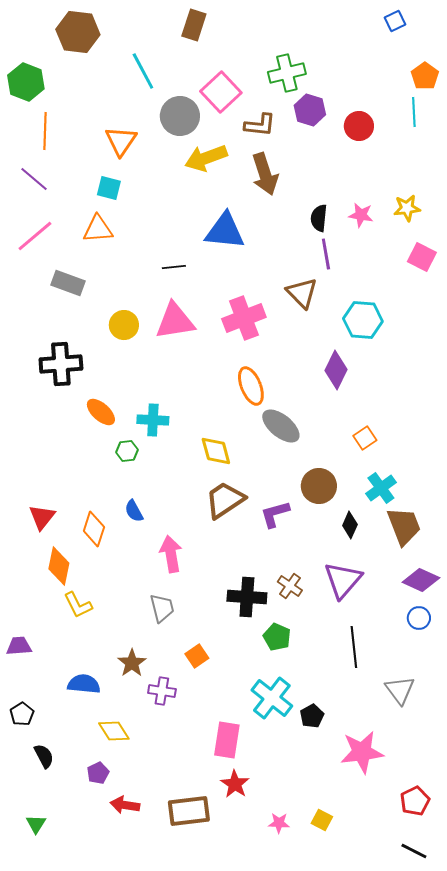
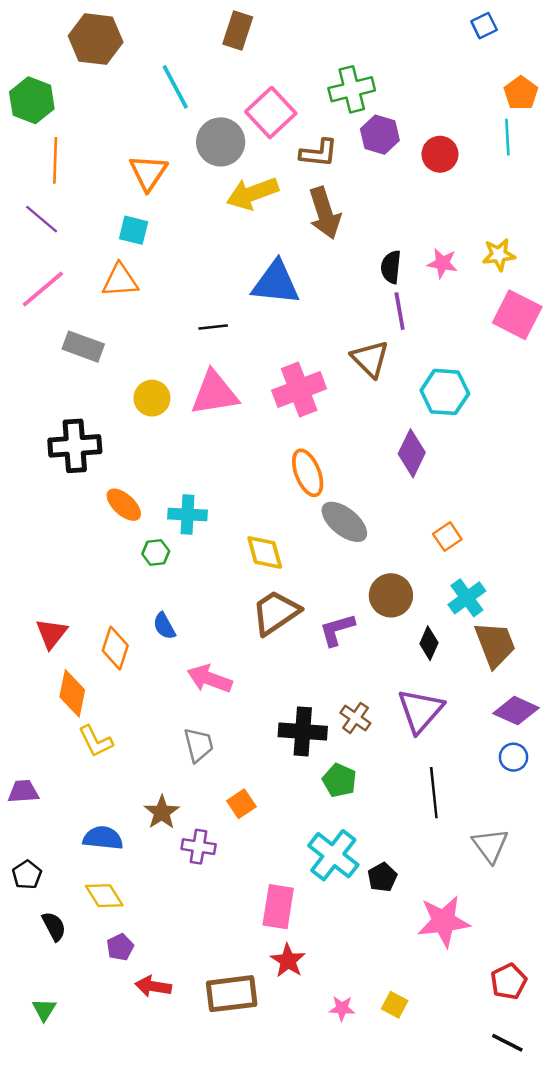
pink square: (422, 257) -> (517, 315), size x1.4
pink arrow: (171, 554) -> (210, 679), turned -60
yellow diamond: (114, 731) -> (104, 896), moved

